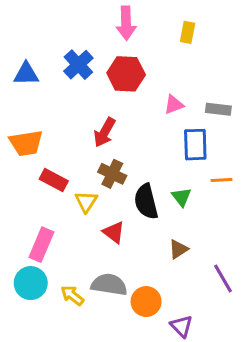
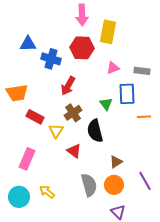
yellow rectangle: (188, 32) -> (108, 32), moved, size x1.6
blue cross: (78, 65) -> (51, 59), moved, turned -30
blue triangle: (26, 74) -> (28, 44), moved
brown cross: (112, 174) -> (73, 113), turned 30
green triangle: (181, 197) -> (106, 104), moved
cyan circle: (31, 283) -> (19, 197), moved
gray semicircle: (109, 285) -> (89, 185), moved, turned 65
orange circle: (146, 302) -> (114, 185), moved

